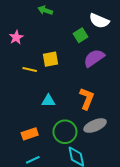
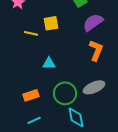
orange L-shape: (87, 99) -> (96, 50), moved

